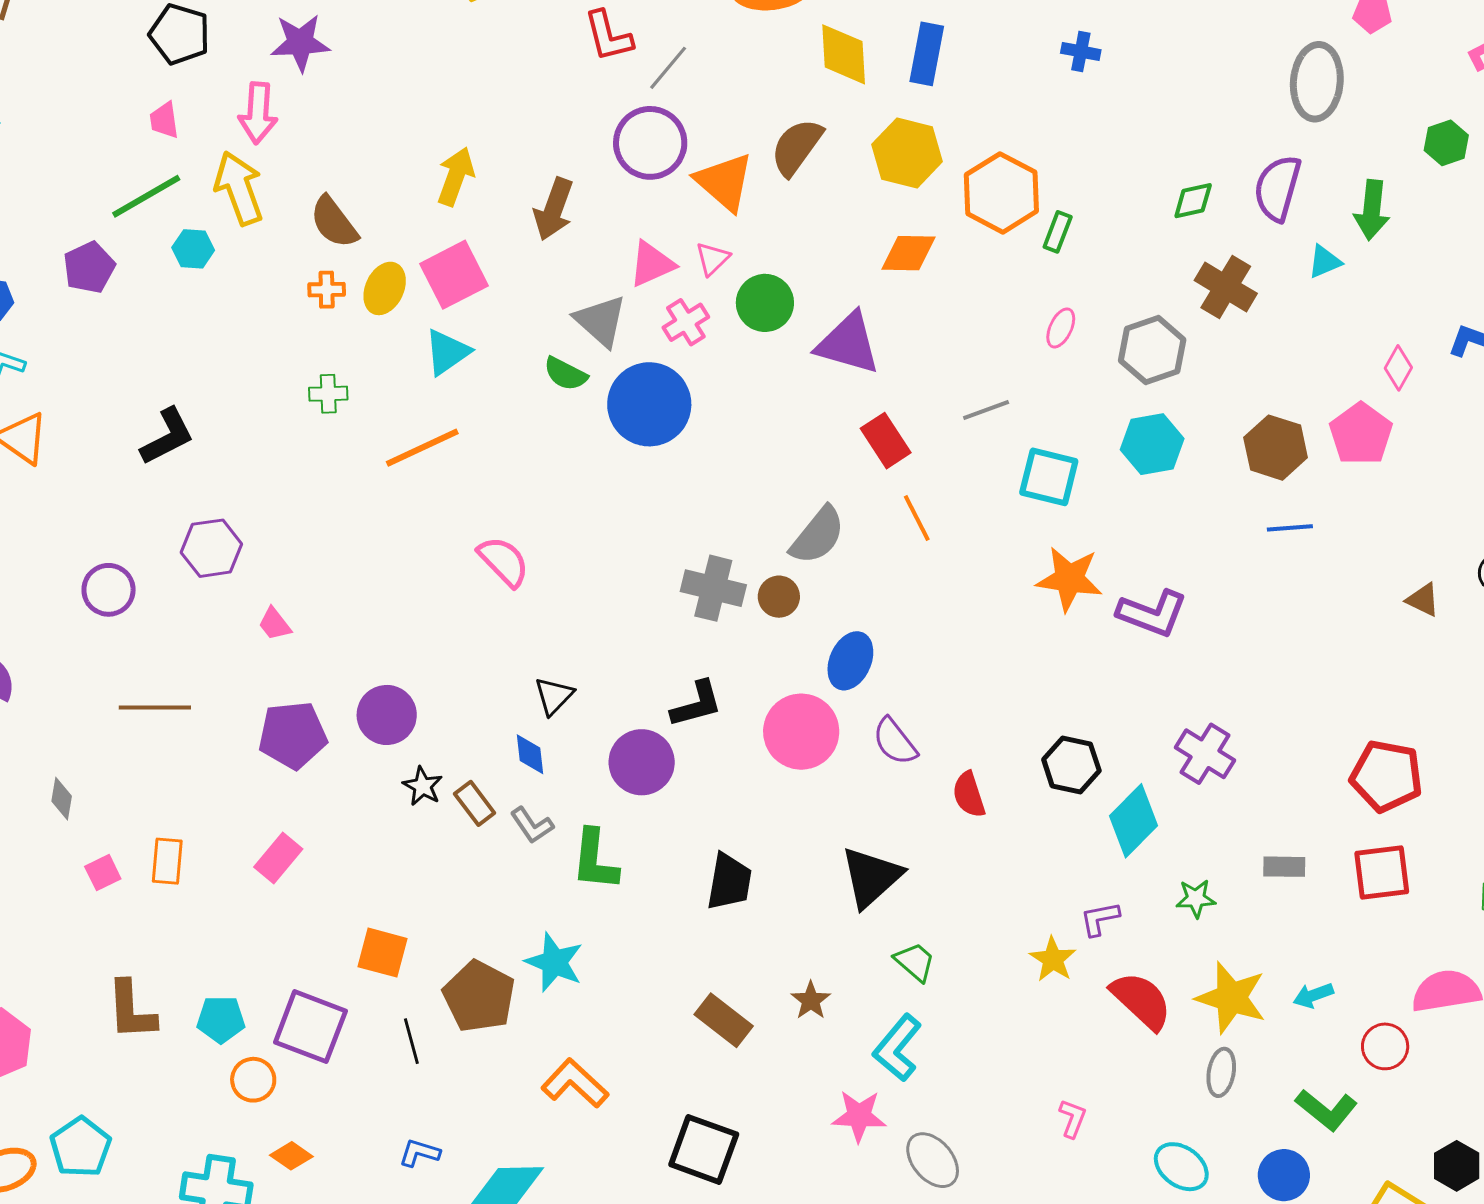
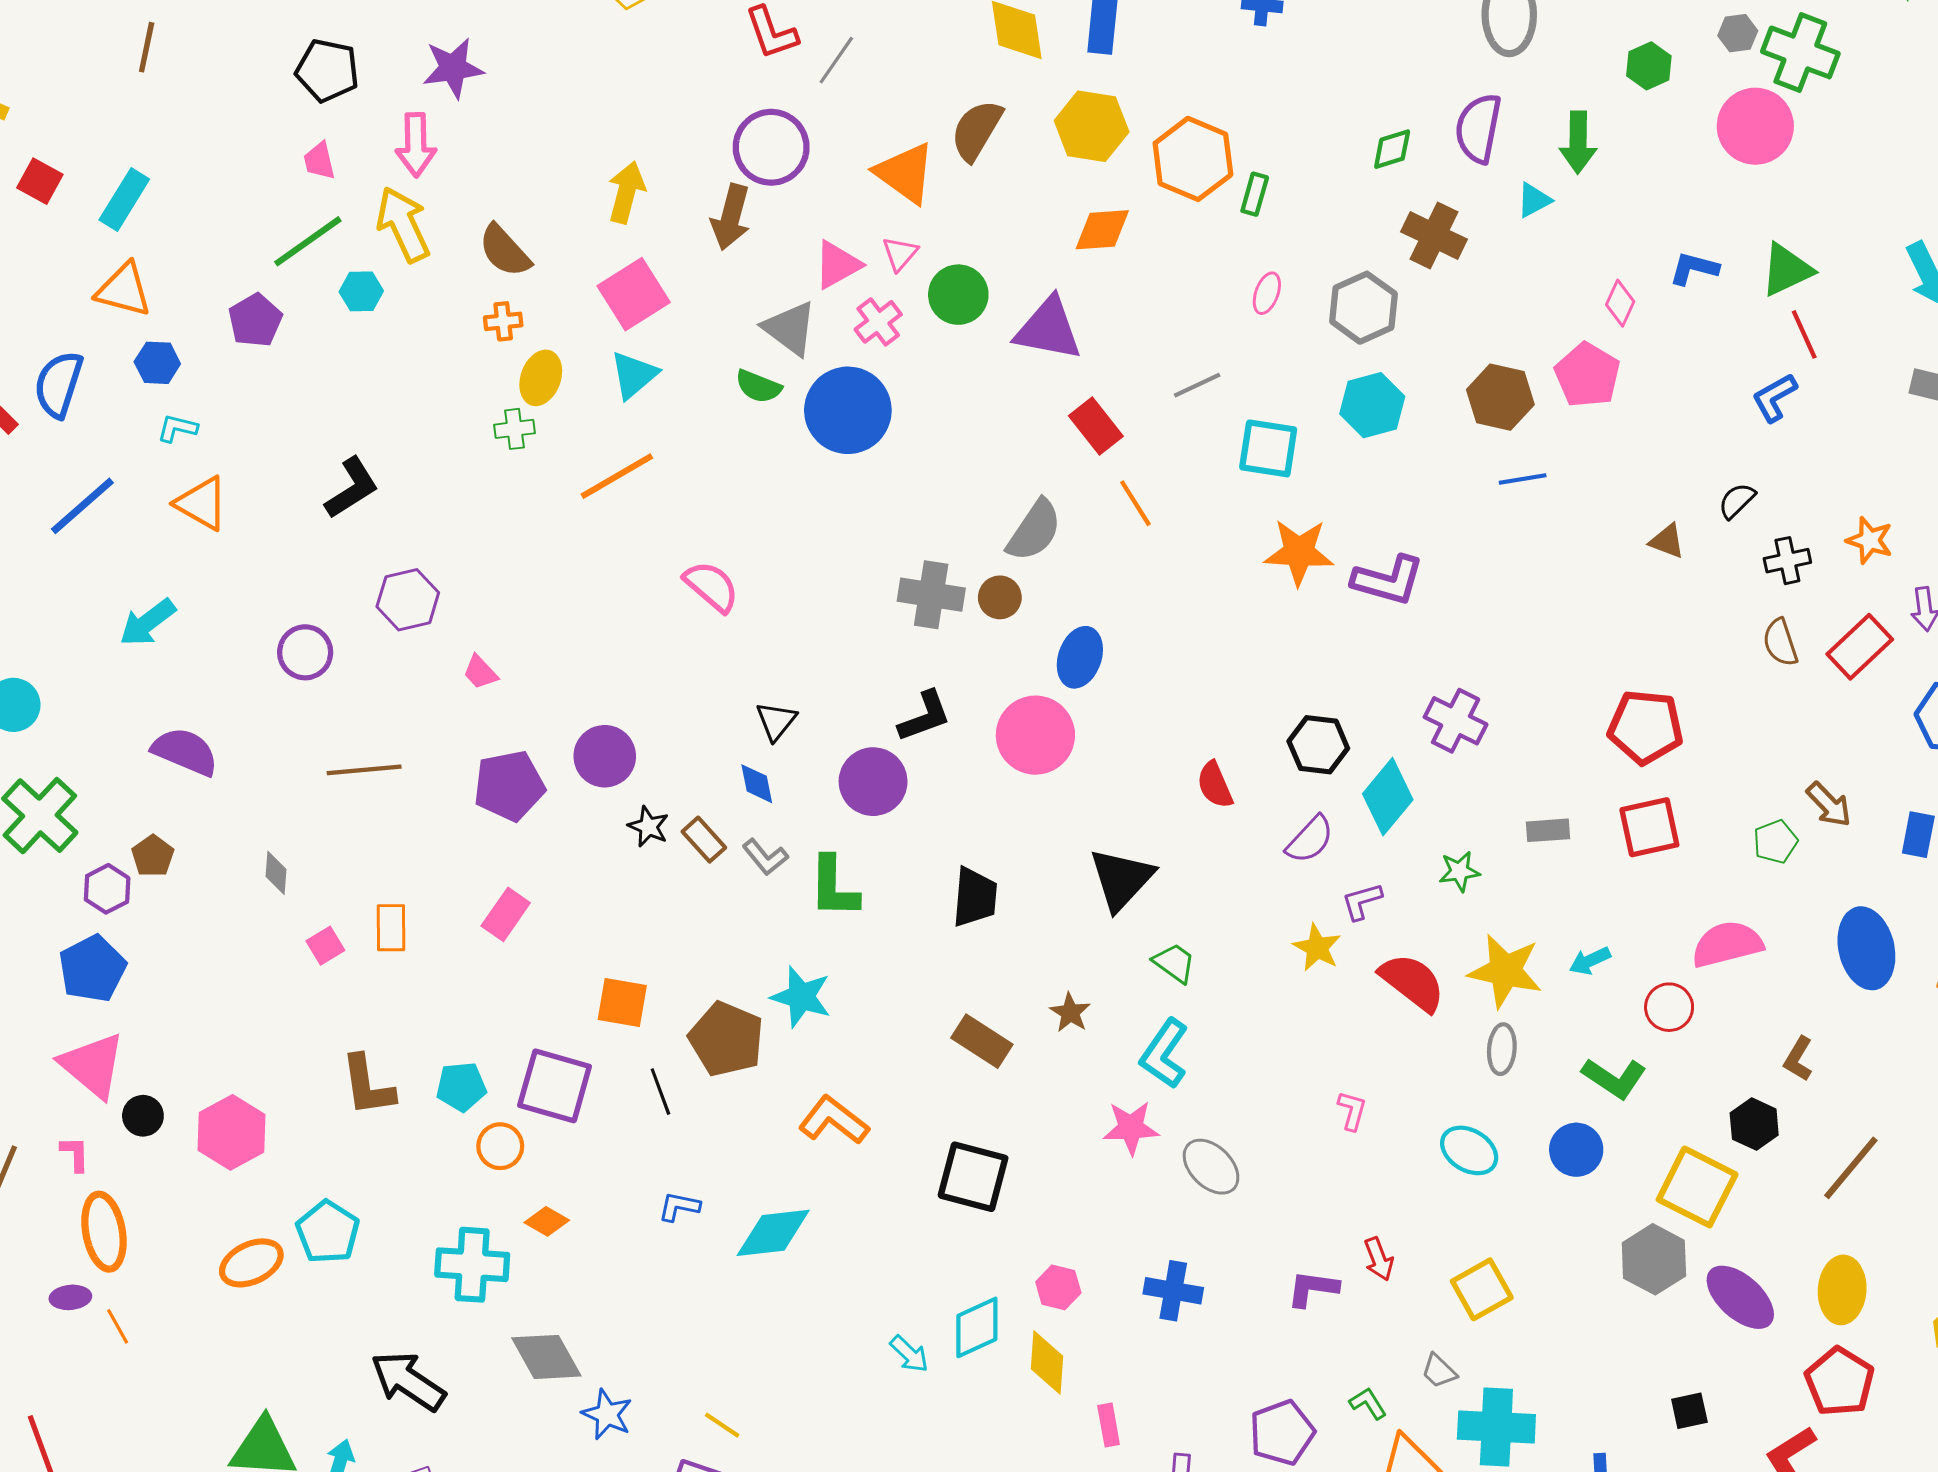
purple circle: (650, 143) -> (771, 147), moved
yellow ellipse: (385, 288) -> (541, 378), moved
purple semicircle: (895, 742) -> (1310, 839), moved, turned -94

